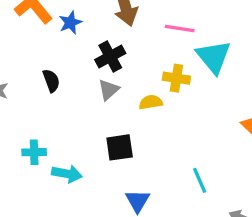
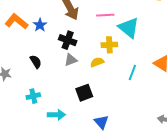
black cross: (110, 57) -> (68, 40), turned -30
gray triangle: (109, 90) -> (71, 60), turned 32
cyan cross: (34, 152) -> (33, 96), moved
cyan line: (200, 180) -> (132, 73), moved, turned 56

